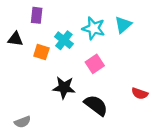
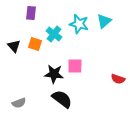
black triangle: (15, 39) -> (14, 46), moved, turned 40
pink square: (95, 64) -> (75, 66), moved, turned 35
black semicircle: (96, 105) -> (62, 99), moved

